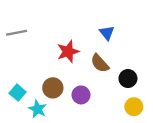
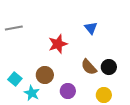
brown semicircle: (100, 63) -> (89, 67), moved
purple circle: (81, 95) -> (68, 91), moved
yellow circle: (134, 107) -> (104, 95), moved

